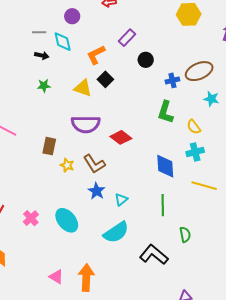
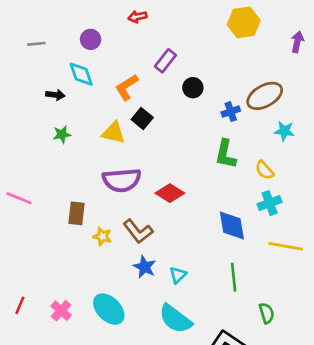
gray line: (39, 32) -> (36, 44), moved
cyan semicircle: (116, 232) -> (175, 319), turned 76

